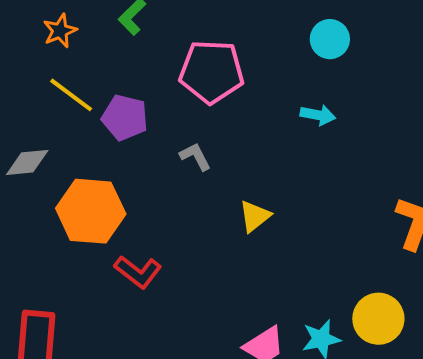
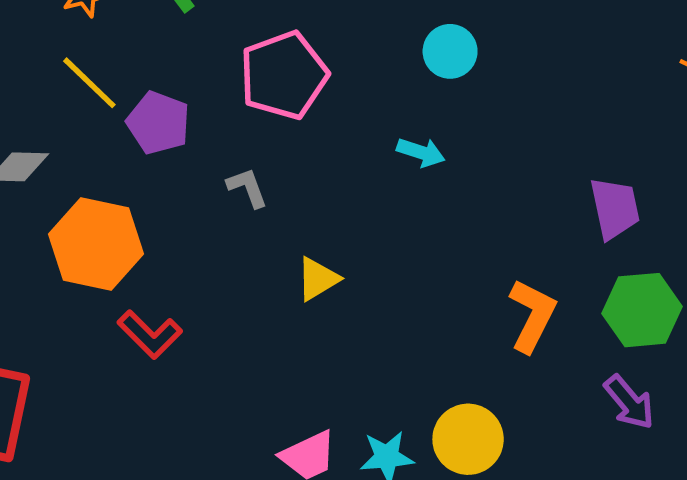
pink pentagon: (211, 72) -> (284, 75), turned -30

